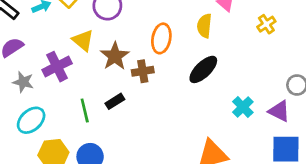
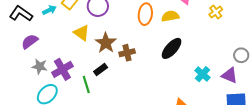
yellow semicircle: (204, 26) -> (170, 16), turned 78
orange ellipse: (161, 38) -> (145, 14), moved
purple cross: (57, 67) -> (62, 69), moved
black rectangle: (115, 101) -> (101, 70), moved

